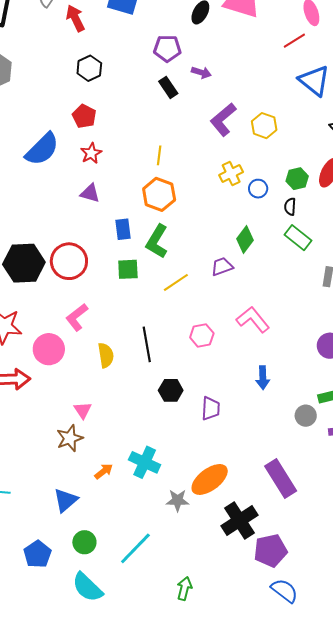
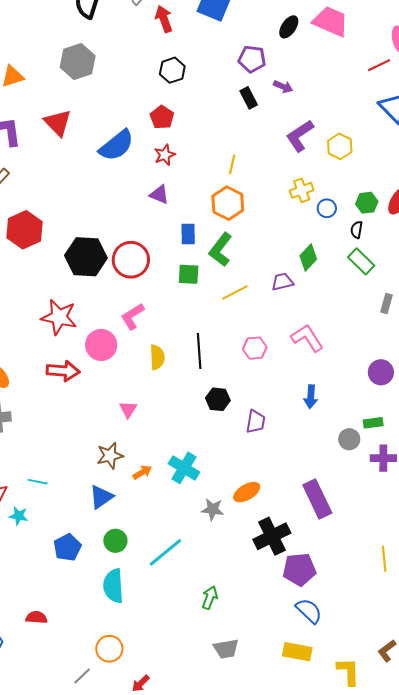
brown star: (70, 438) -> (110, 456), moved
orange ellipse: (210, 479) -> (247, 492), size x0.7
cyan semicircle: (87, 587) -> (113, 586), turned 36

